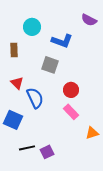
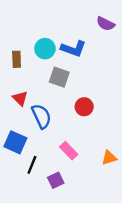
cyan circle: (32, 27) -> (45, 49), moved
pink rectangle: (71, 112) -> (69, 151), moved
black line: (27, 148) -> (32, 165), moved, turned -56

